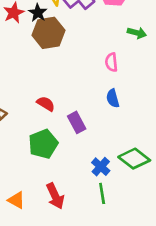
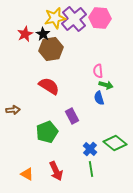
green arrow: (137, 33) -> (106, 85), moved
red semicircle: (46, 104) -> (49, 86), moved, size x1.5

